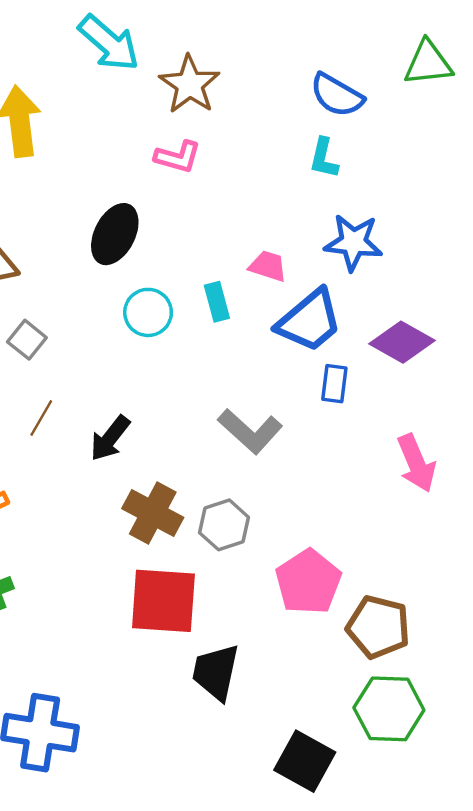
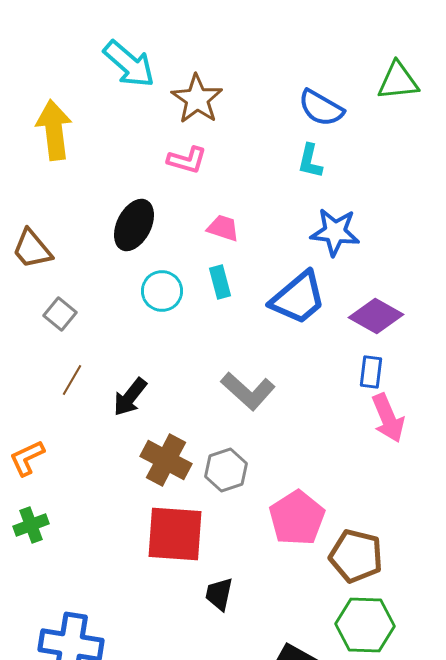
pink trapezoid: (268, 266) -> (223, 228), moved
blue rectangle: (334, 384) -> (371, 372), moved
black trapezoid: (216, 672) -> (219, 594), size x0.7

